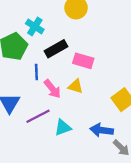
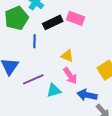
pink rectangle: (83, 61) -> (76, 18), moved
pink arrow: (52, 89) -> (70, 76), moved

